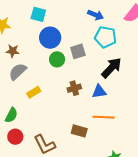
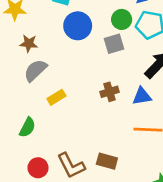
green circle: (57, 59) -> (122, 19), moved
brown rectangle: (79, 131) -> (107, 161), moved
red circle: (15, 137) -> (38, 168), moved

